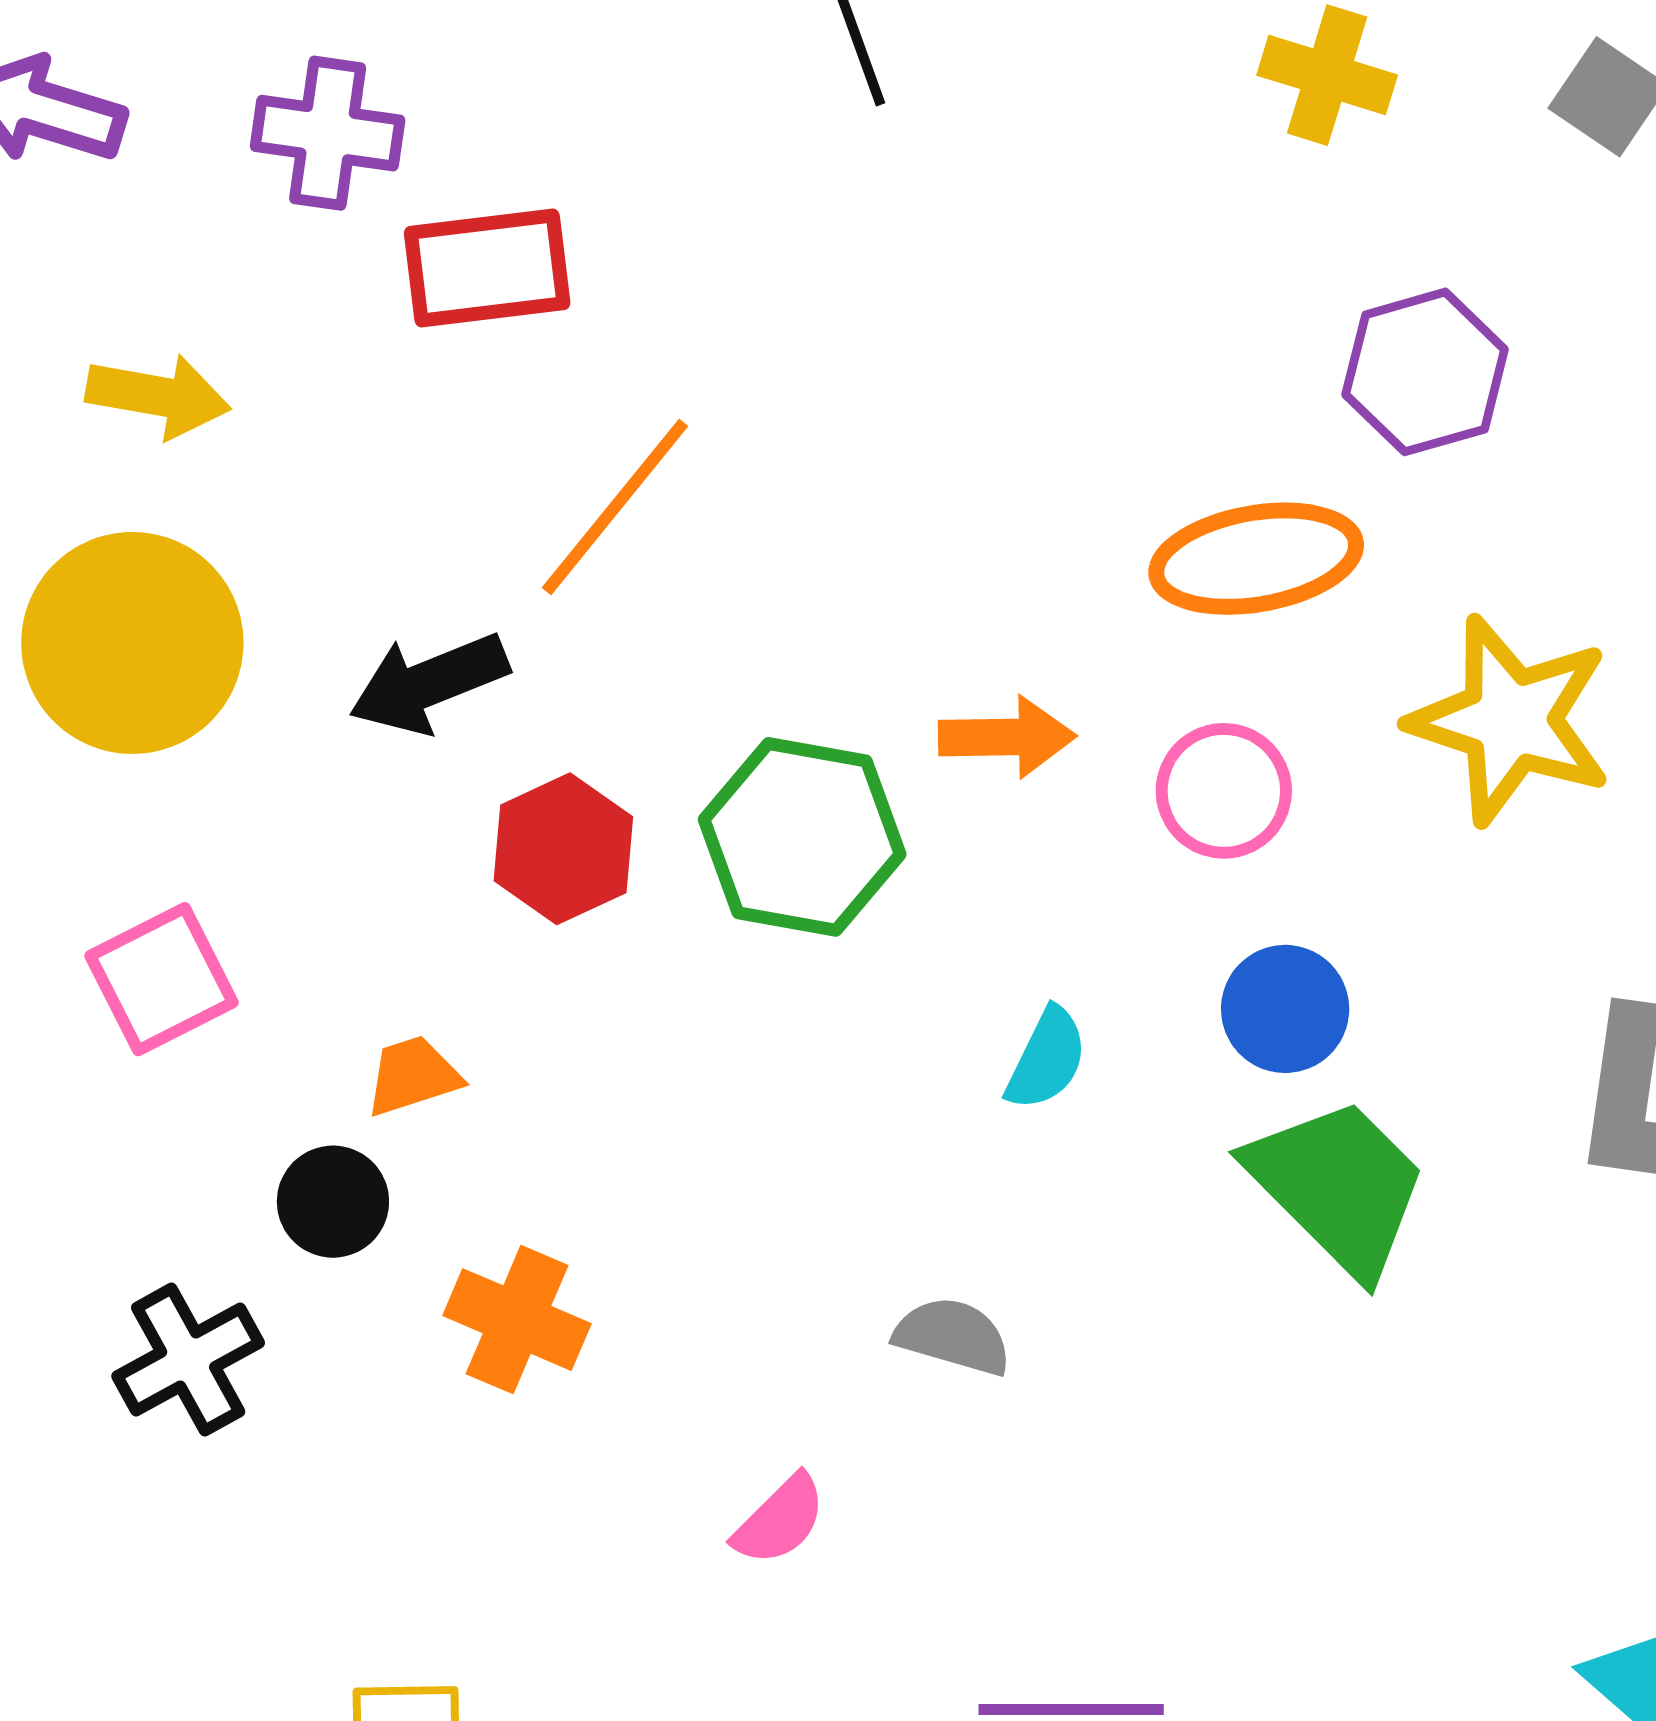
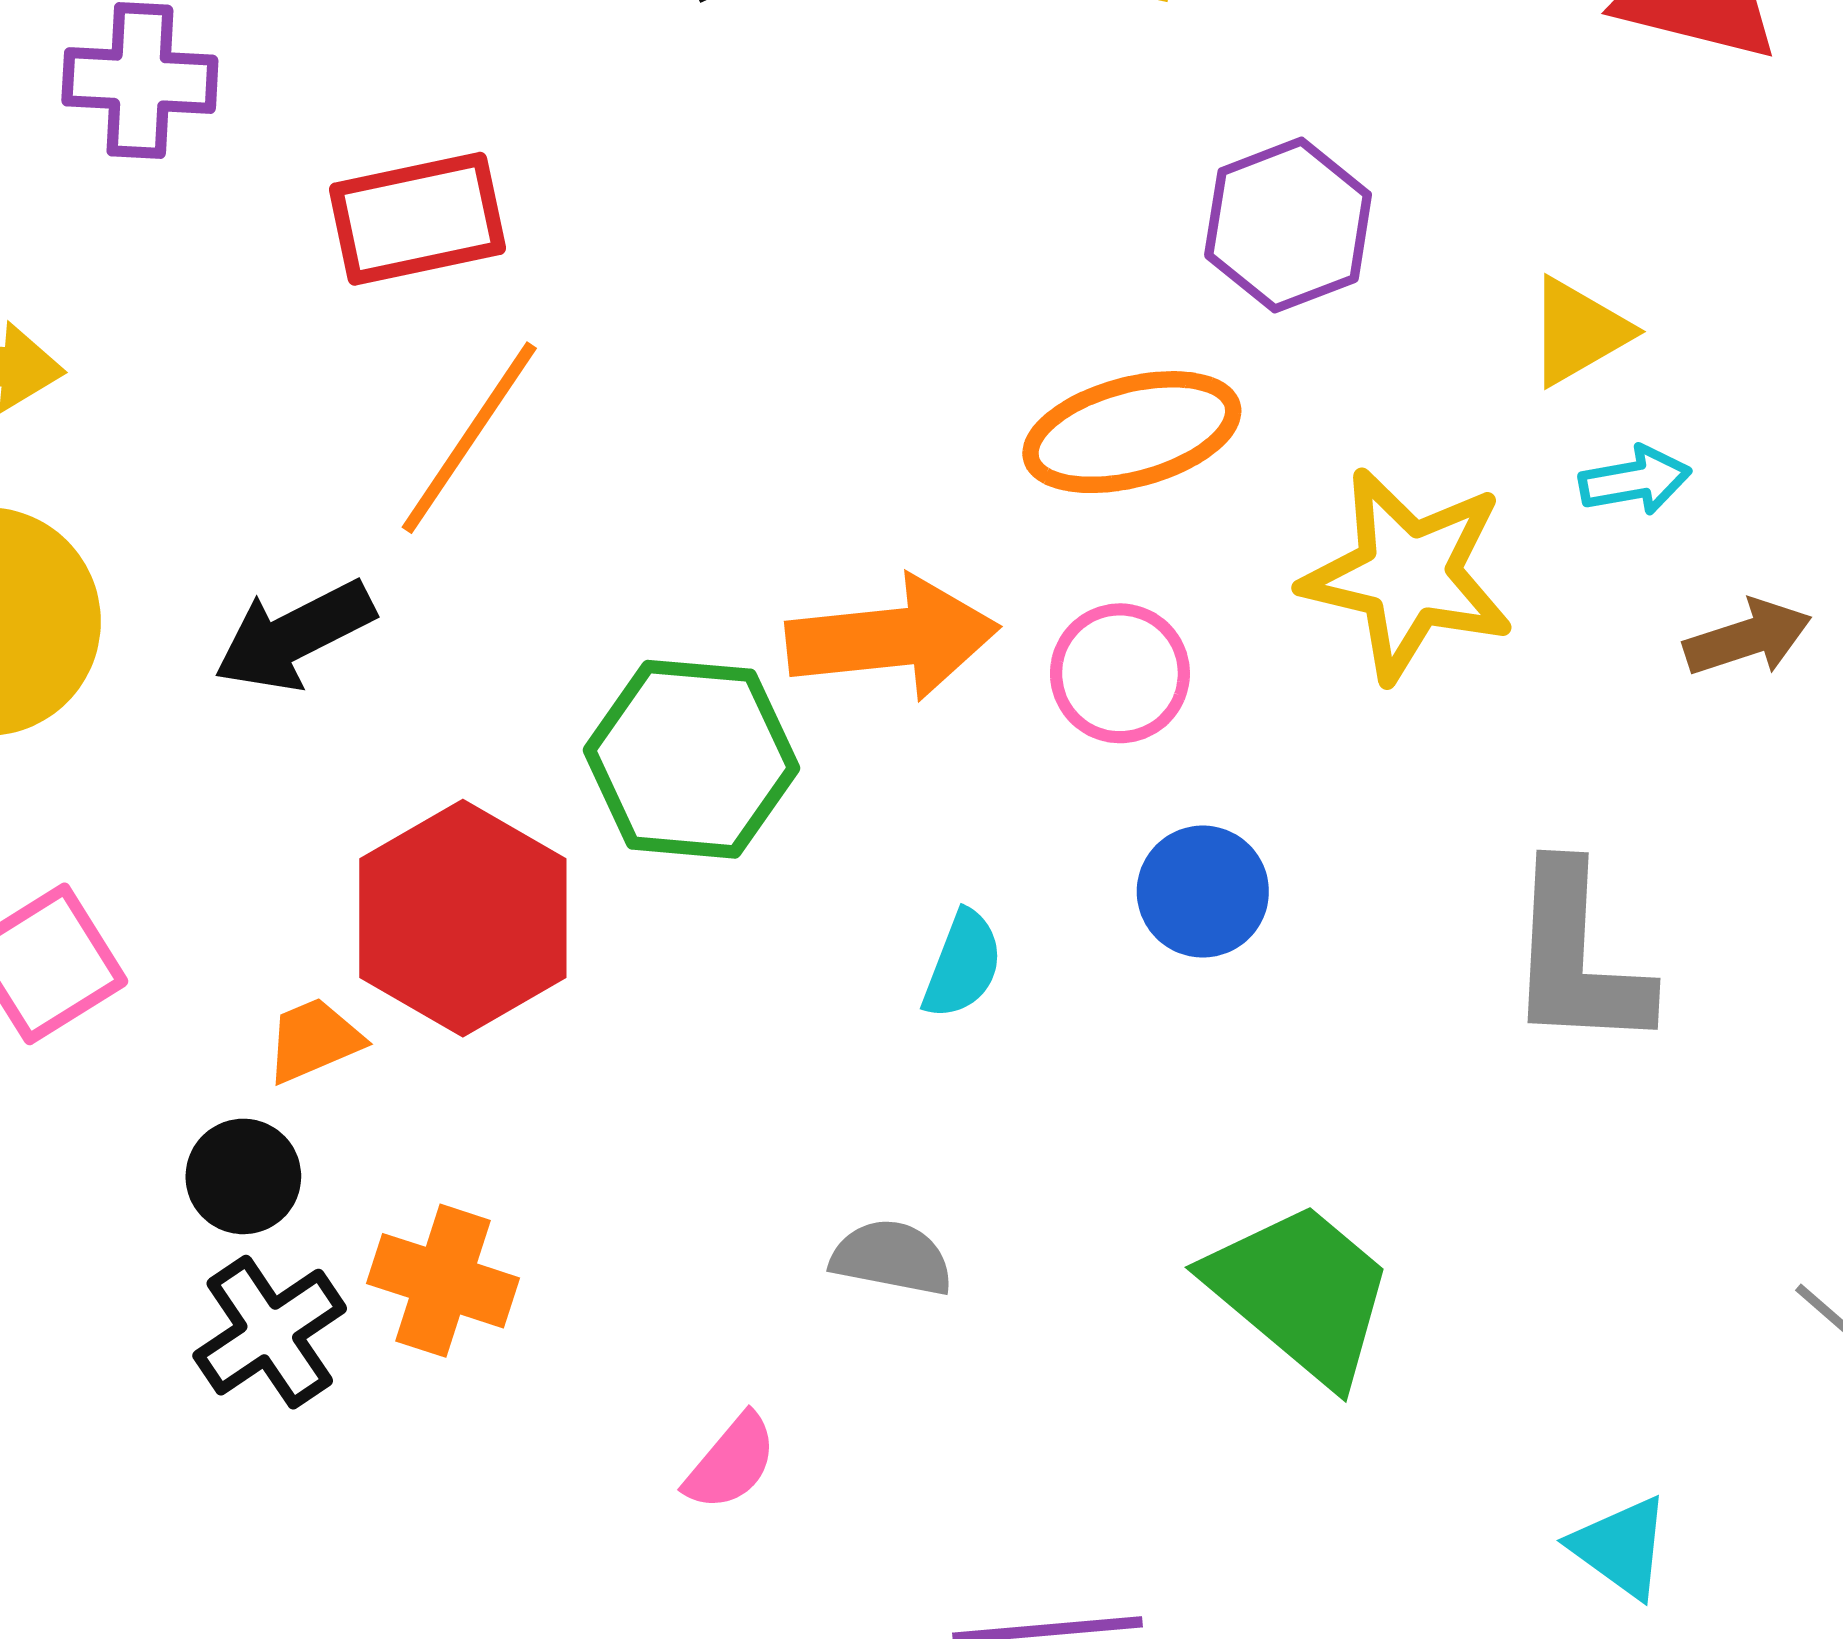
red rectangle: (487, 268) -> (417, 219), moved
orange arrow: (1007, 737) -> (892, 638), size x1.5
red hexagon: (563, 849) -> (463, 918), moved, size x1.5
green trapezoid: (1338, 1186) -> (1301, 1293), moved
black cross: (188, 1360) -> (270, 1332), moved

